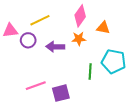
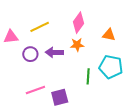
orange triangle: (103, 28) -> (109, 35), moved
purple circle: (28, 40) -> (30, 54), moved

